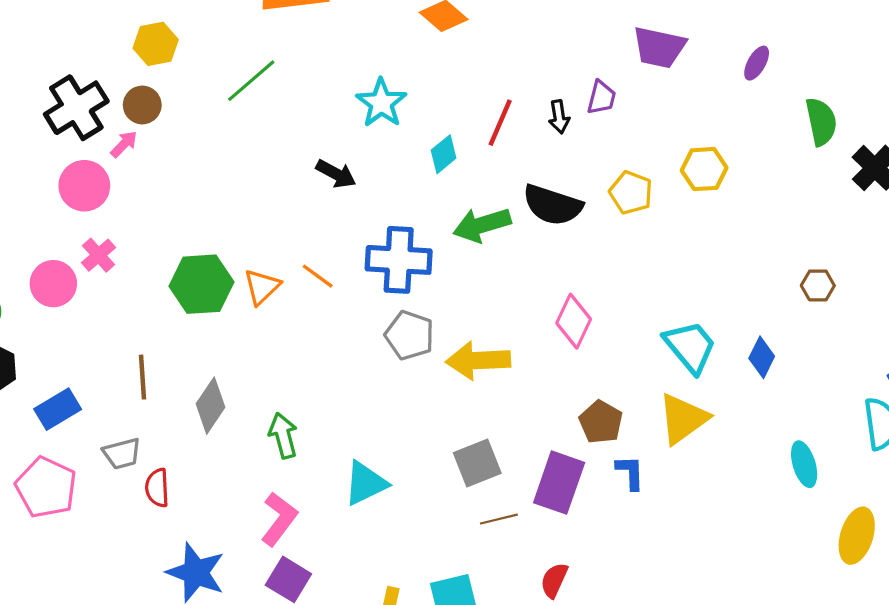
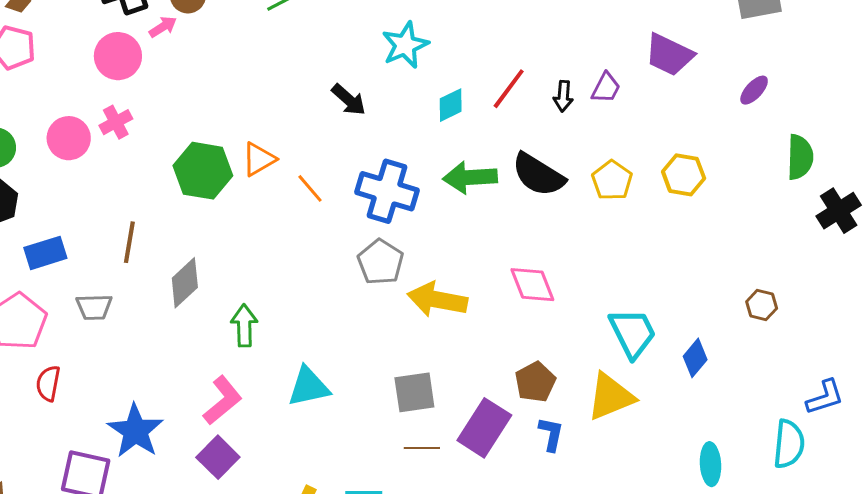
orange triangle: (262, 287) -> (259, 159), moved
pink diamond: (574, 321) -> (532, 285), turned -60
red semicircle: (157, 488) -> (48, 383), moved

